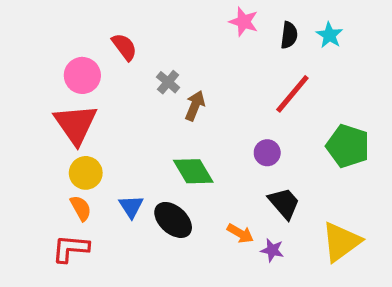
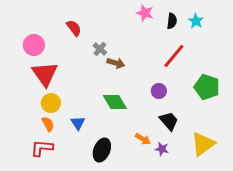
pink circle: (82, 75) -> (34, 45), moved
brown arrow: (195, 106) -> (116, 63), turned 84
black ellipse: (173, 220) -> (102, 150), moved, turned 70

